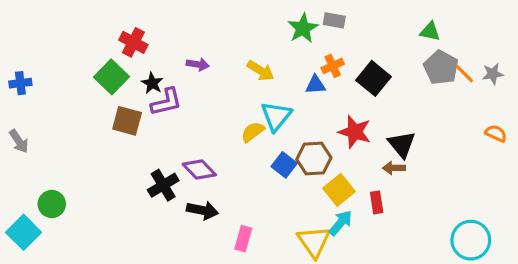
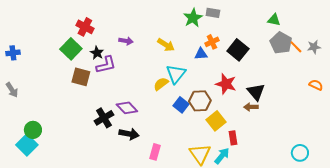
red rectangle: (377, 202) -> (233, 138), moved
cyan arrow: (341, 223) -> (222, 156), moved
cyan square: (24, 232) -> (27, 145), moved
cyan circle: (471, 240) -> (300, 153), size x0.7

